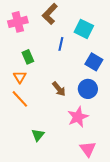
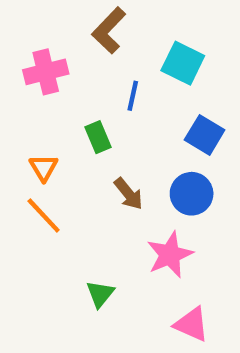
pink cross: (18, 22) -> (46, 72), moved
green rectangle: (28, 57) -> (98, 137), moved
green triangle: (38, 135) -> (100, 294), moved
pink triangle: (88, 149) -> (192, 324), turned -30

